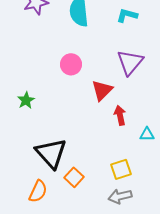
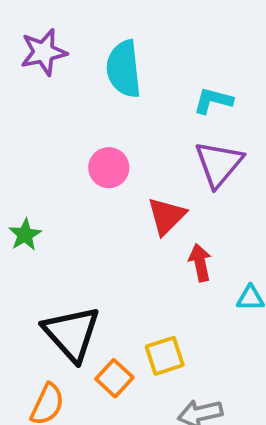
cyan L-shape: (127, 15) -> (213, 101), moved
yellow square: (121, 169) -> (165, 356), moved

